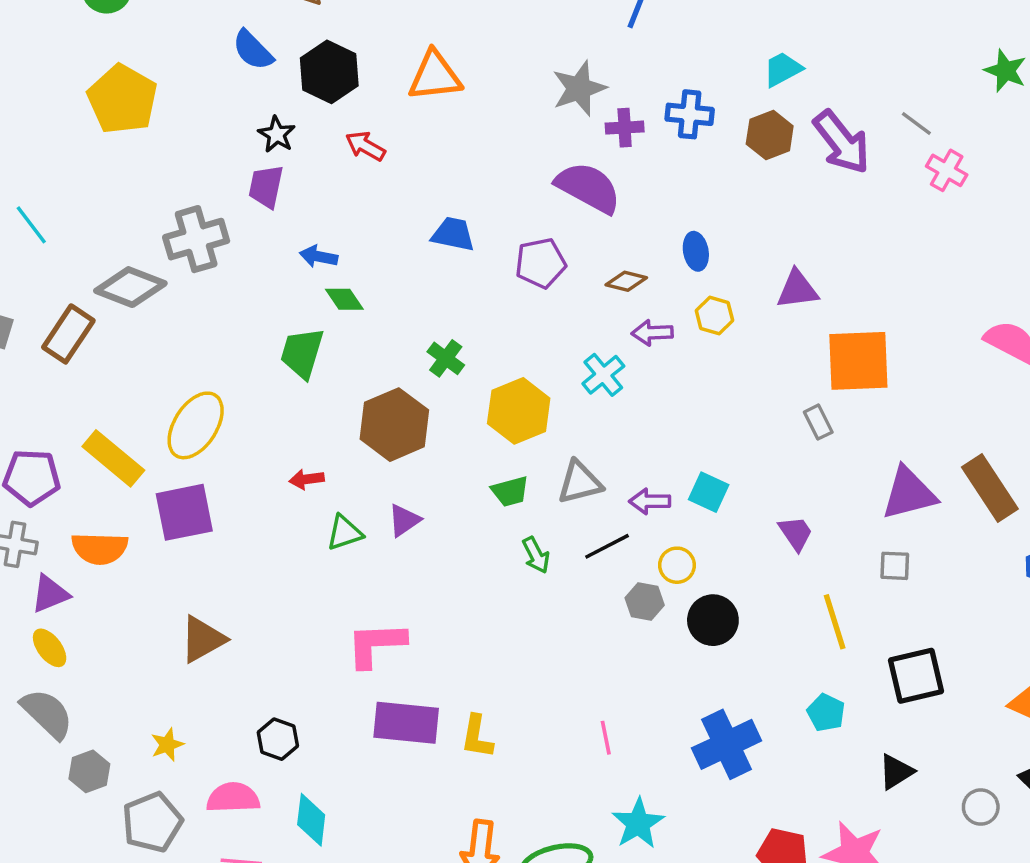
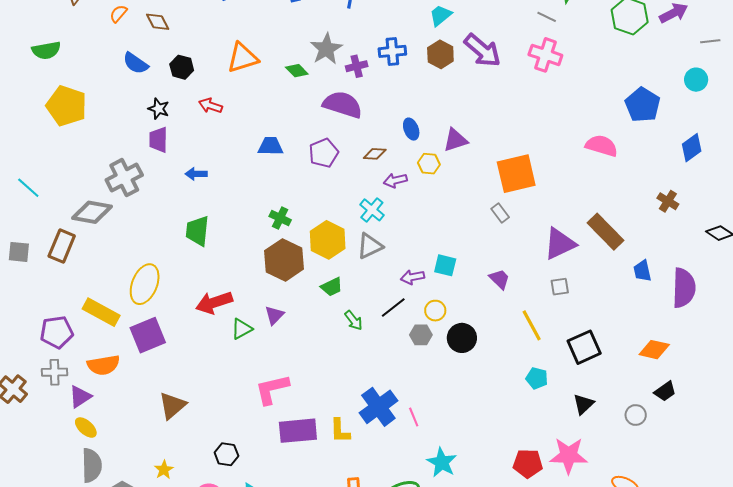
black hexagon: (329, 72) -> (182, 67), size x0.7
gray line: (916, 123) -> (547, 17), moved
pink cross: (947, 170) -> (545, 55), size x1.4
purple triangle: (797, 290) -> (455, 140), moved
green diamond: (344, 299) -> (297, 71), moved
brown hexagon: (394, 425) -> (284, 260), moved
red arrow: (307, 479) -> (214, 303), size x1.8
gray triangle: (580, 482) -> (370, 246), moved
gray semicircle: (47, 714) -> (92, 465), turned 56
blue cross: (727, 744) -> (378, 407), moved

